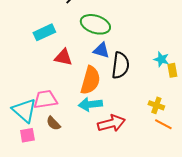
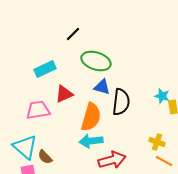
red triangle: (63, 57) -> (64, 94), turned -36
pink trapezoid: (45, 99) -> (38, 110), moved
brown semicircle: (53, 123) -> (45, 157), moved

